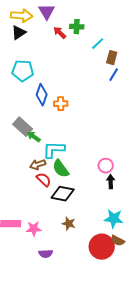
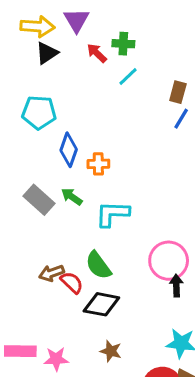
black triangle: (19, 33) -> (47, 53), moved
cyan line: (98, 44) -> (128, 76), moved
green arrow: (34, 137) -> (72, 197), moved
cyan L-shape: (54, 150) -> (112, 214), moved
brown arrow: (38, 165) -> (52, 273), moved
pink circle: (106, 166) -> (169, 261), size x1.6

